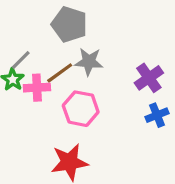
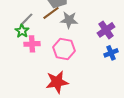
brown line: (60, 73) -> (51, 13), moved
pink cross: (37, 88) -> (32, 44), moved

